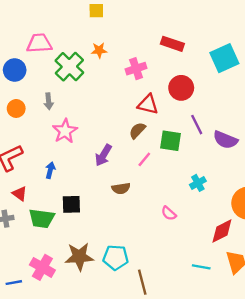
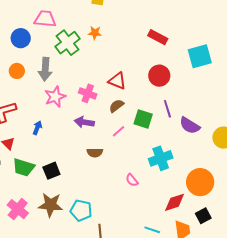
pink cross: (136, 69) -> (88, 93), moved, turned 30
gray arrow: (49, 101) -> (45, 69), size x1.6
red triangle: (148, 104) -> (117, 81), moved
purple arrow: (103, 155) -> (84, 122), turned 60
cyan cross: (198, 183) -> (161, 158), size x1.6
black square: (71, 204) -> (51, 171), moved, turned -30

